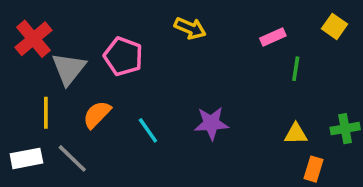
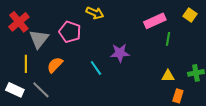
yellow arrow: (190, 28) -> (95, 13), moved
pink rectangle: (273, 37) -> (155, 21), size x1.5
purple star: (211, 123) -> (120, 53), moved
cyan line: (148, 130) -> (96, 68), moved
white rectangle: (26, 158) -> (15, 90), turned 36

